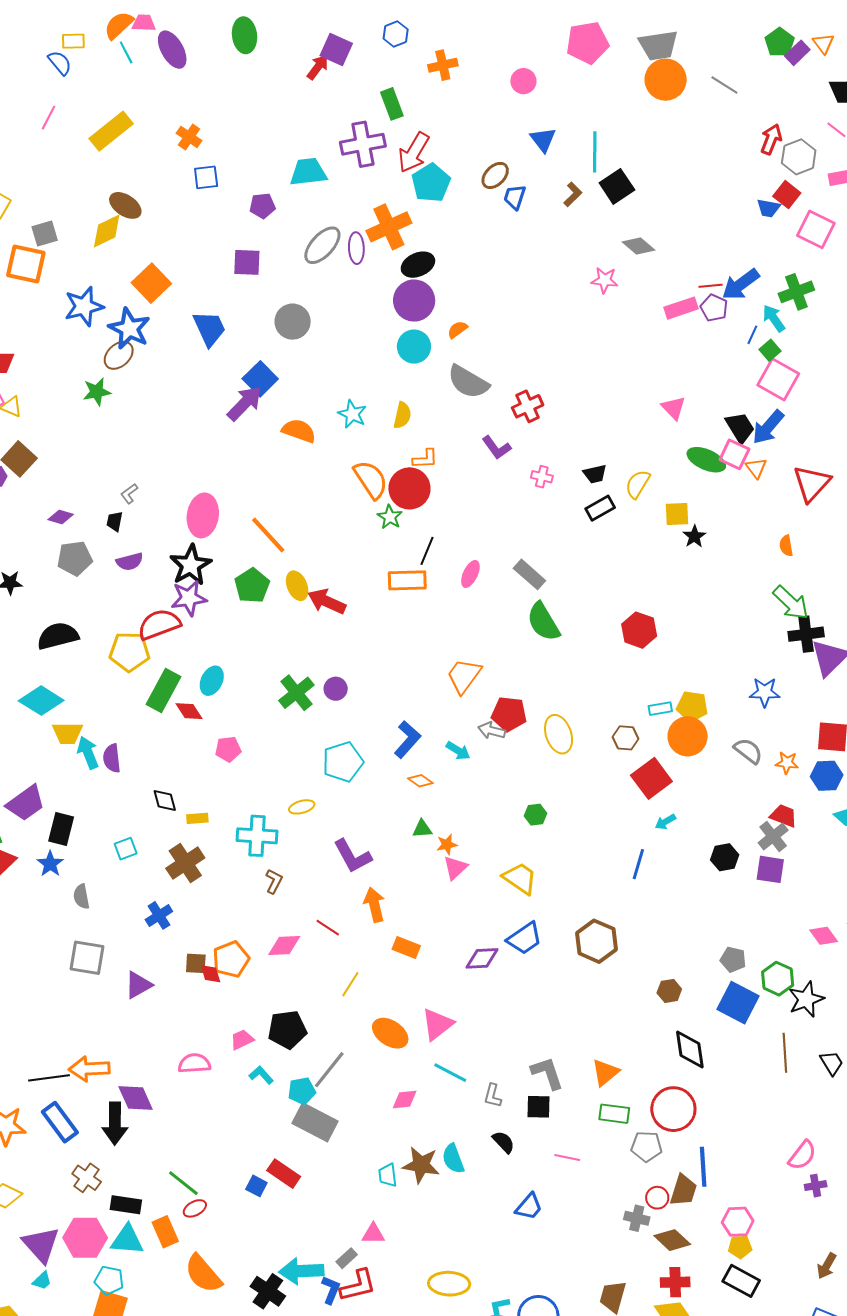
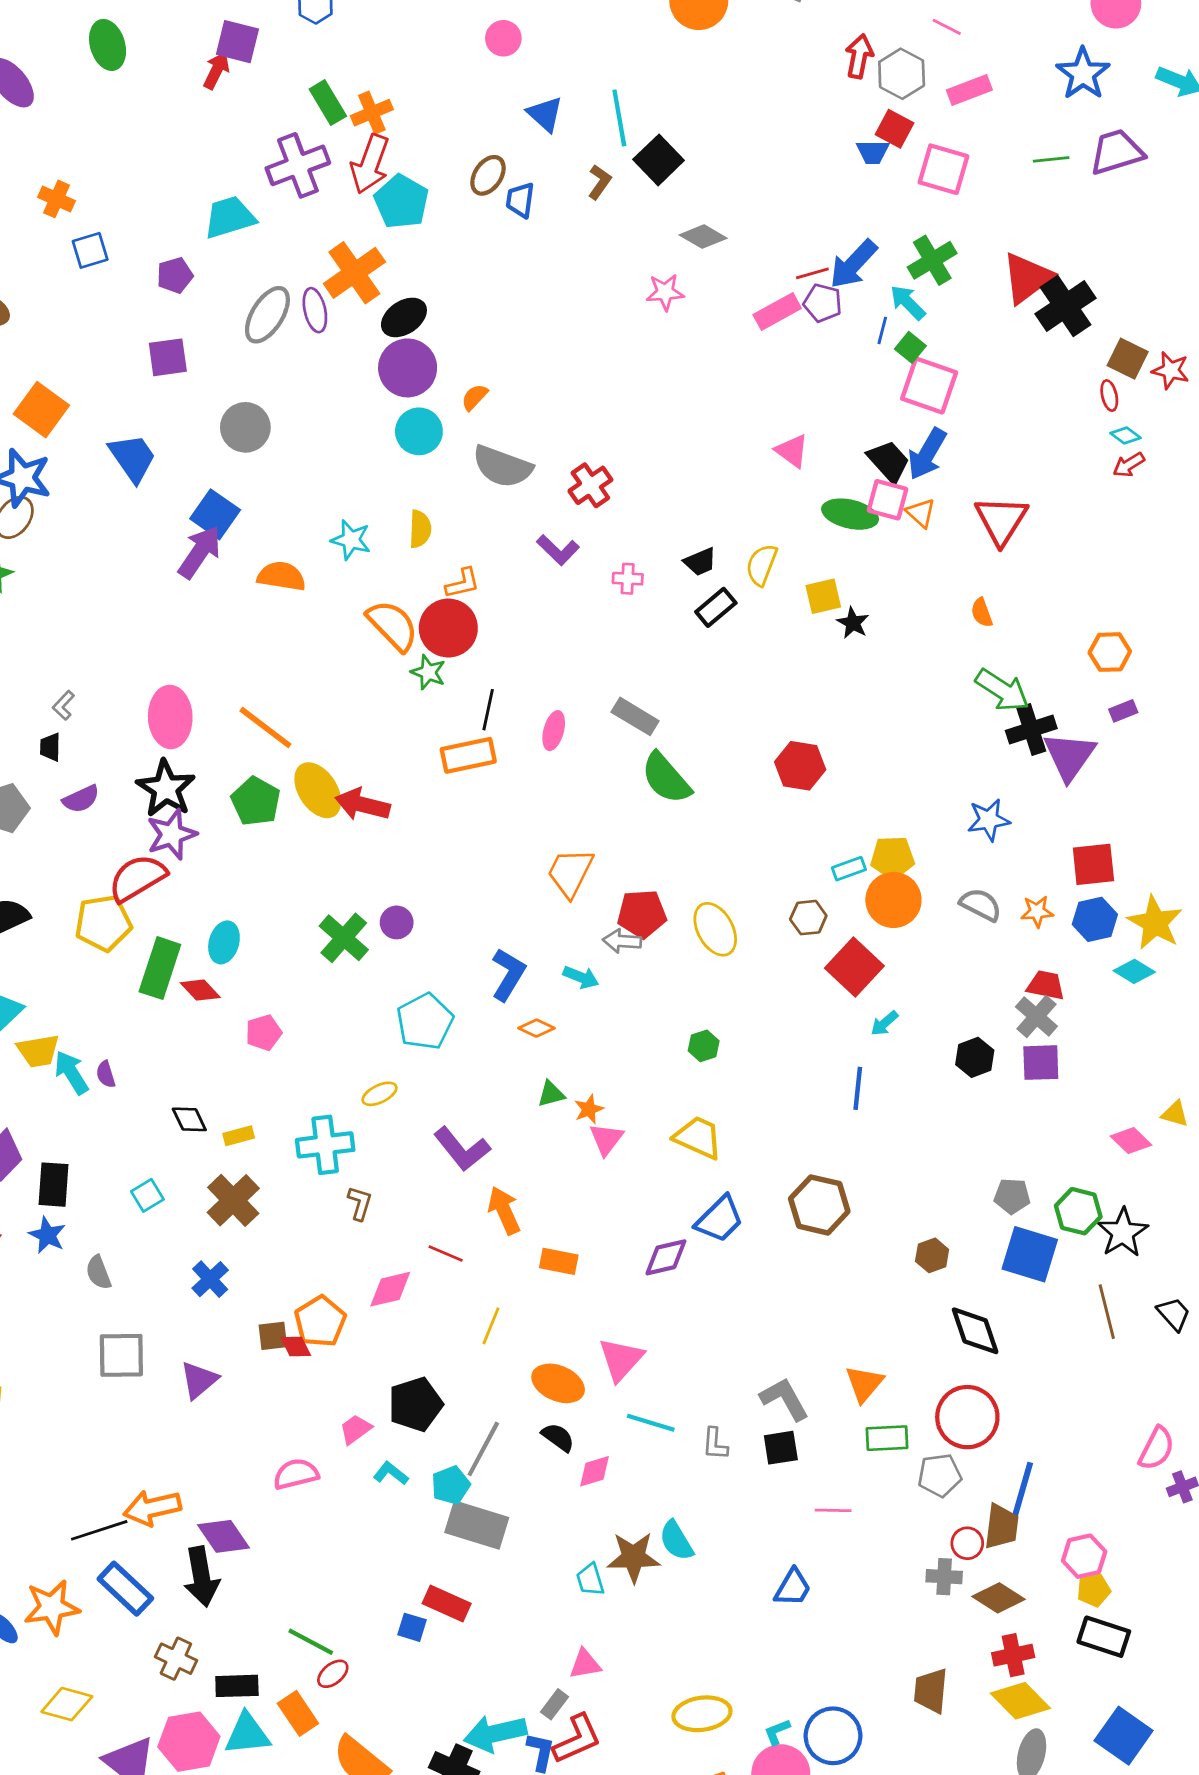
orange cross: (443, 65) -> (372, 113), moved
yellow ellipse: (297, 586) -> (318, 790), size x1.4
purple semicircle: (112, 758) -> (106, 1074), size x0.7
black semicircle: (504, 1142) -> (558, 1437), moved
blue line: (703, 1167) -> (1023, 1489), turned 30

